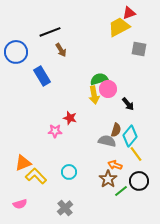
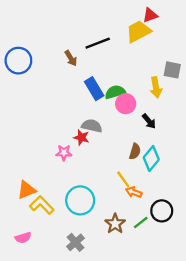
black line: (50, 32) -> (98, 43), moved
gray square: (139, 49) -> (172, 70), moved
blue rectangle: (42, 76) -> (94, 89), moved
yellow arrow: (94, 95) -> (156, 87), moved
gray semicircle: (107, 141) -> (92, 126), moved
yellow line: (136, 154) -> (123, 179), moved
cyan circle: (69, 172) -> (80, 200), size x1.6
brown star: (108, 179) -> (115, 224), moved

